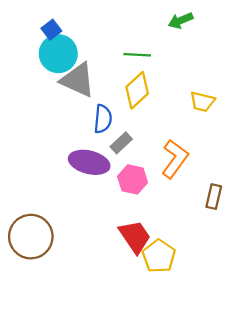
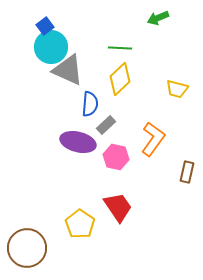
brown circle: (31, 237) -> (27, 248), moved
yellow pentagon: (159, 256) -> (80, 224), moved

